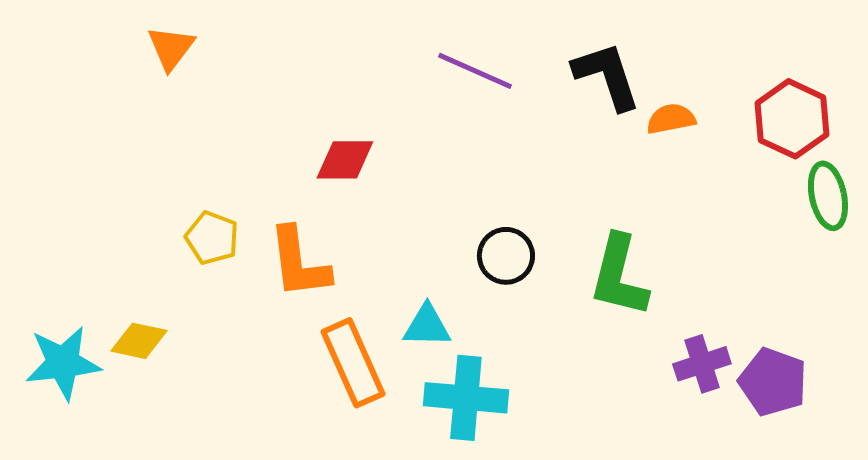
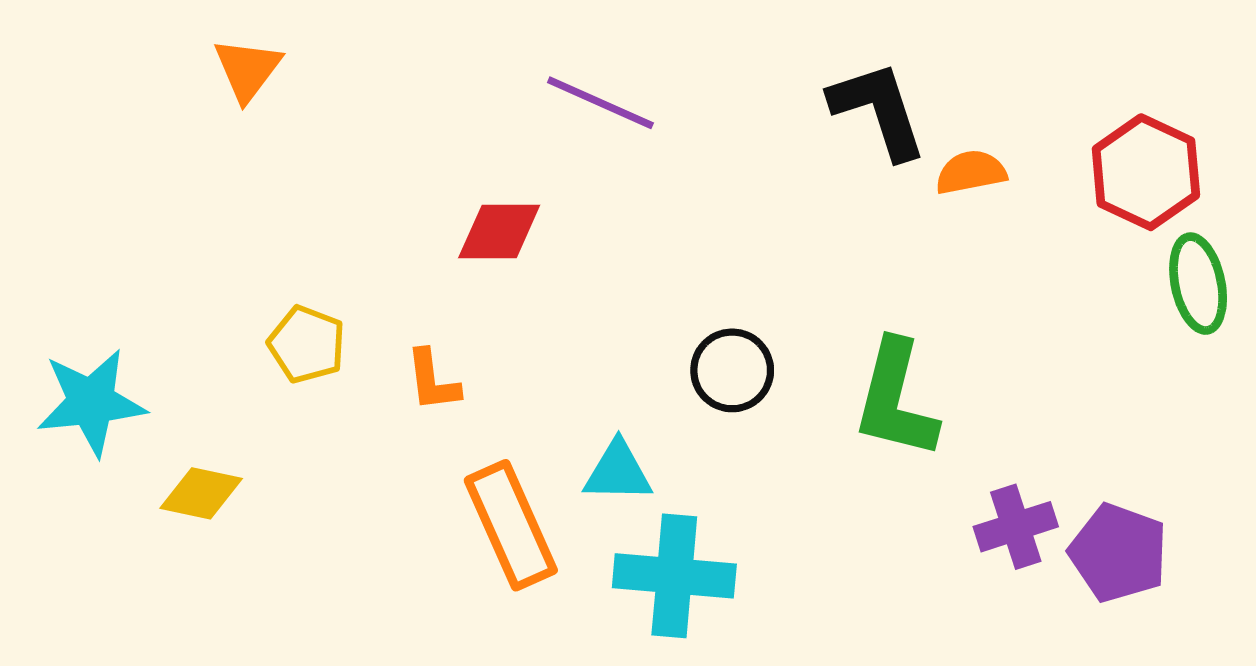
purple line: (475, 71) -> (600, 103), moved
orange L-shape: (299, 263) -> (433, 381), size x0.6
cyan star: (63, 363) -> (91, 402), moved

